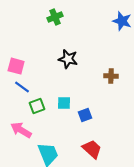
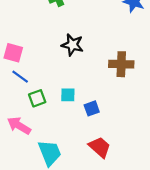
brown cross: (111, 76) -> (121, 64), size x1.5

